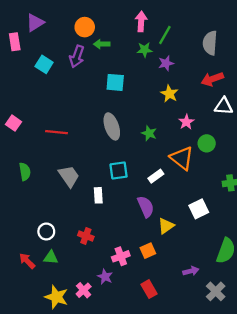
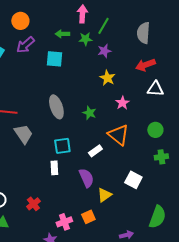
orange circle: (85, 27) -> (20, 21), moved
green arrow: (102, 44) -> (62, 34), moved
purple arrow: (77, 56) -> (25, 45), turned 30
cyan square: (115, 82) -> (54, 59), moved
green circle: (207, 143) -> (155, 130), moved
gray trapezoid: (69, 176) -> (23, 134), moved
white rectangle: (98, 195) -> (54, 168), moved
white square: (199, 209) -> (133, 180), turned -36
red cross: (86, 236) -> (33, 204), turned 32

